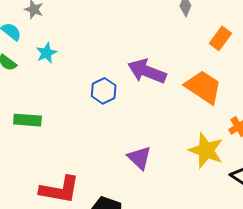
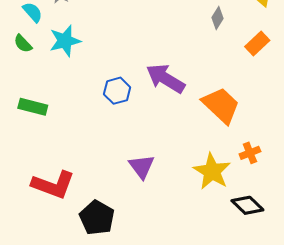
orange rectangle: (220, 38) -> (257, 44), moved
cyan star: (46, 53) -> (65, 41), size x1.4

